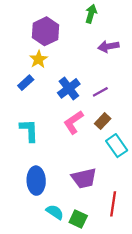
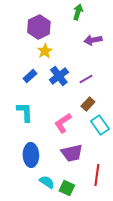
yellow star: (38, 59) -> (45, 51), moved
blue rectangle: (26, 83) -> (30, 76), moved
pink L-shape: (73, 122) -> (63, 123), moved

